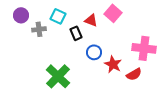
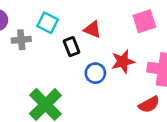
pink square: (113, 13) -> (144, 21), moved, turned 30
red star: (113, 64) -> (123, 62), moved, turned 30

